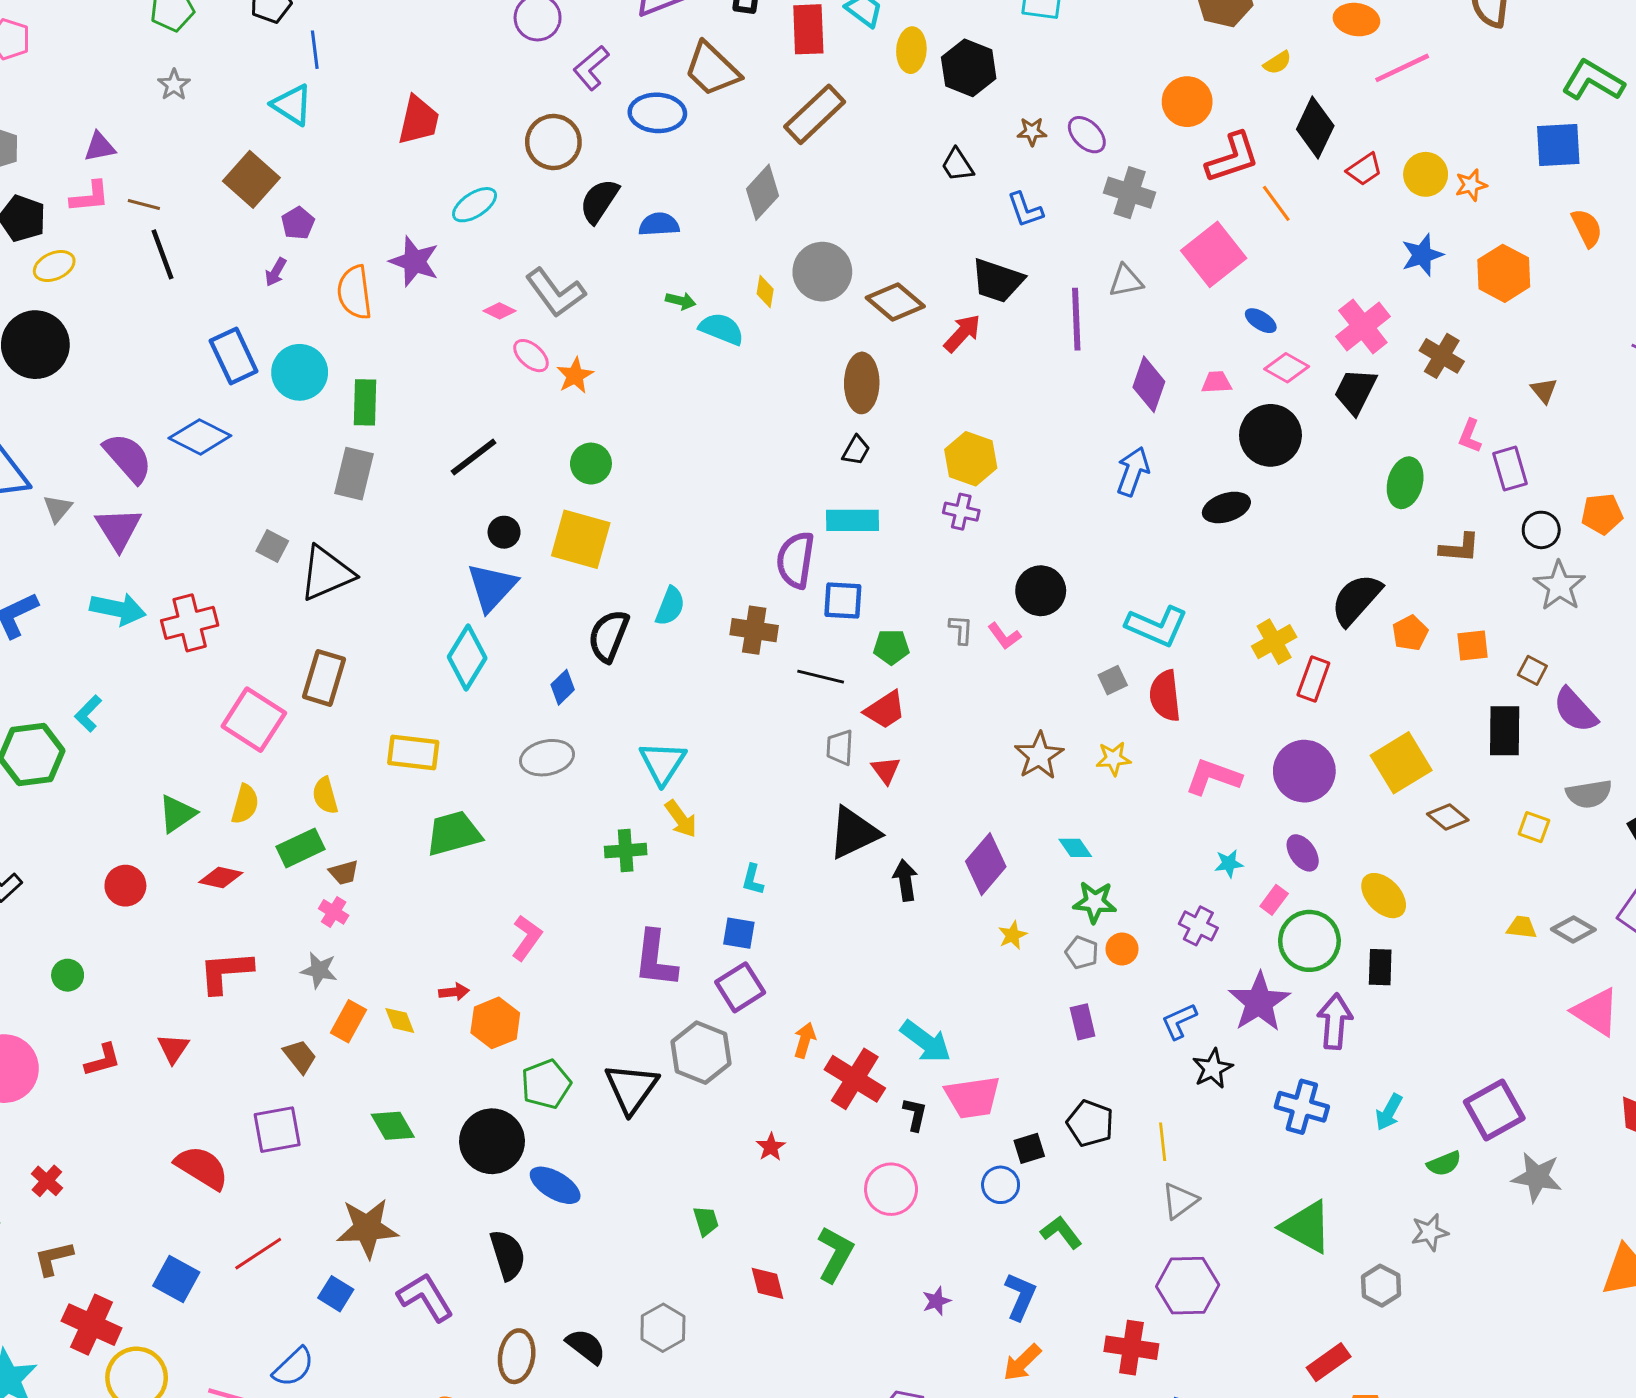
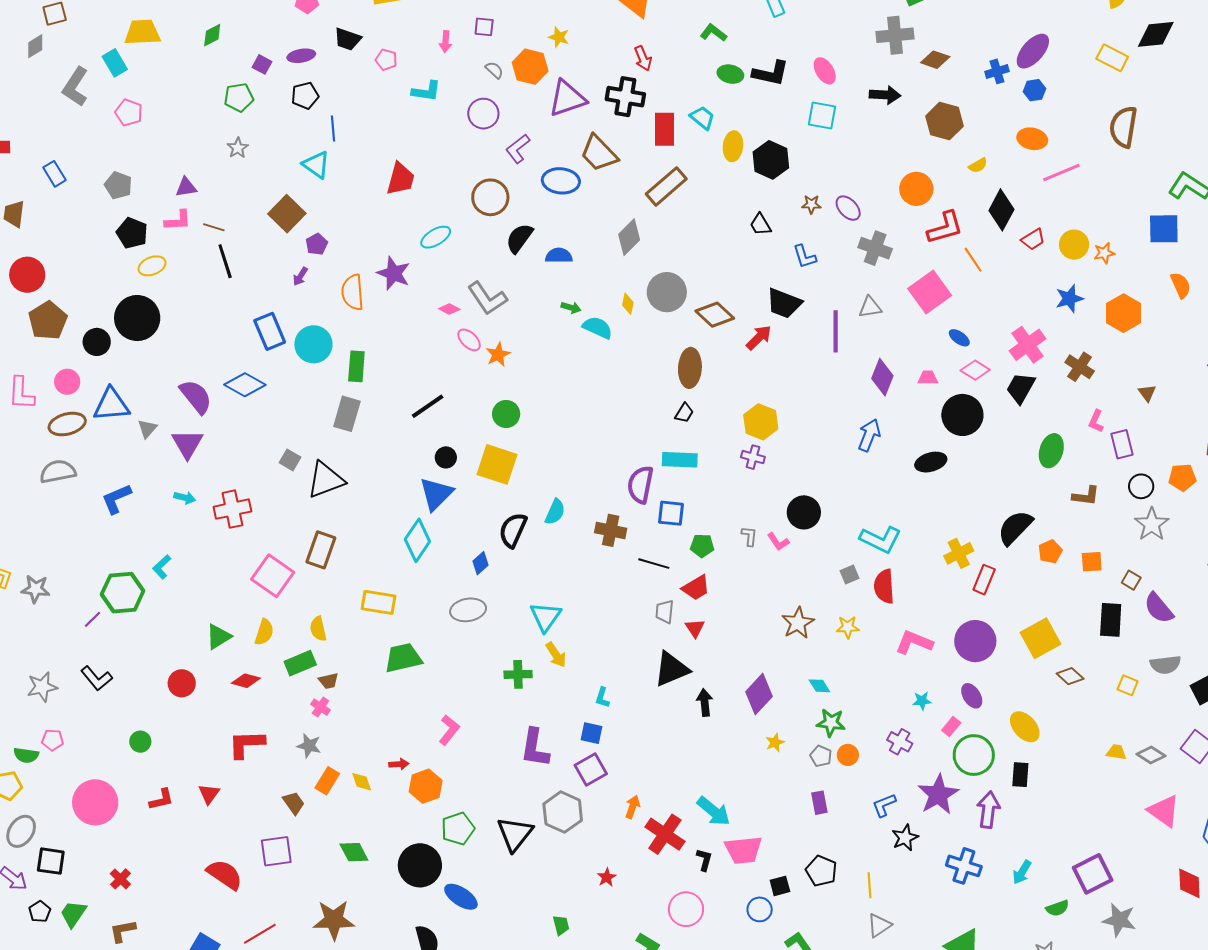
cyan arrow: (118, 609) -> (185, 498), size x0.6

